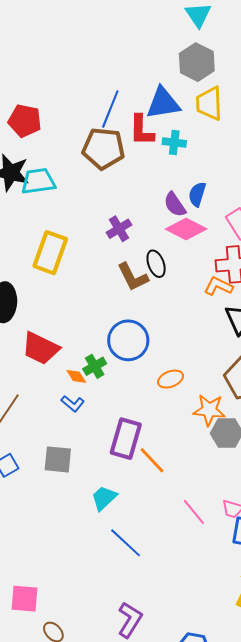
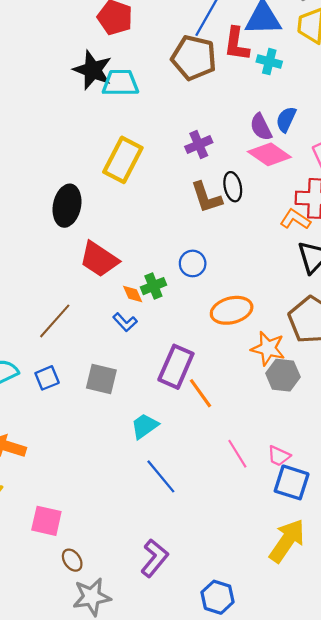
blue circle: (128, 340) -> (193, 263), size x0.6
orange ellipse: (170, 379) -> (232, 310), size x1.5

